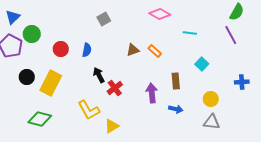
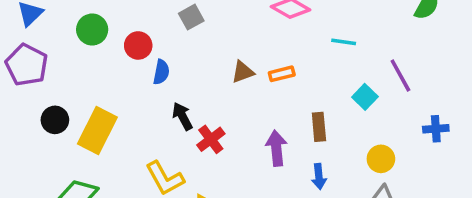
green circle: (32, 34) -> (92, 30), moved
purple line: (231, 35) -> (400, 76), moved
red circle: (61, 49) -> (138, 45), moved
orange rectangle: (155, 51) -> (282, 74), turned -56
blue arrow: (176, 109) -> (319, 177), turned 72

